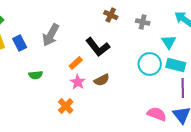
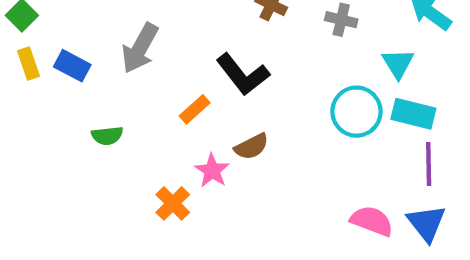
blue rectangle: (20, 43) -> (72, 66), turned -35
pink star: (78, 82) -> (212, 171), moved

